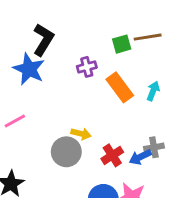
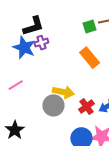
black L-shape: (43, 40) -> (33, 26), turned 45
purple cross: (87, 67) -> (41, 43), moved
yellow arrow: (81, 134) -> (63, 92), size x1.5

